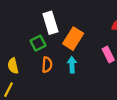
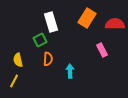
orange rectangle: (73, 39) -> (87, 18), moved
cyan arrow: (72, 65) -> (70, 71), moved

